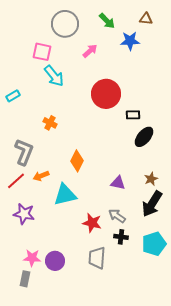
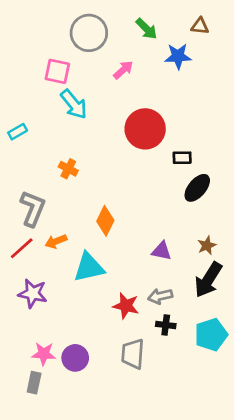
gray arrow: (117, 216) -> (160, 296), turned -48

